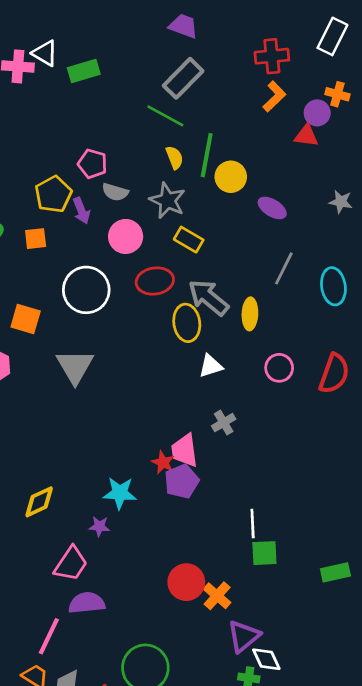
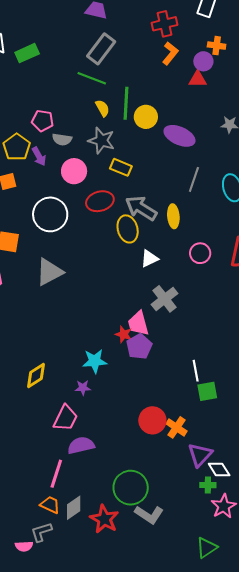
purple ellipse: (272, 208) -> (179, 136), size x1.4
gray triangle: (75, 366) -> (49, 272), turned 40
gray cross: (224, 423) -> (165, 299), size x1.5

